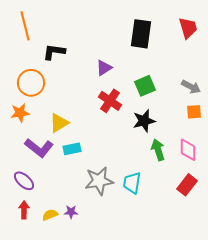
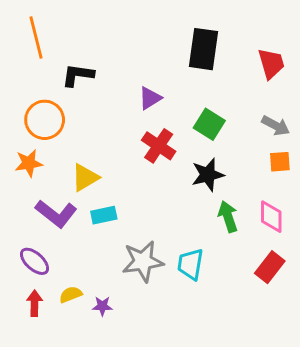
red trapezoid: (188, 28) -> (271, 64), moved
green square: (145, 86) -> (209, 124), turned -35
yellow semicircle: (50, 215) -> (71, 295), moved

